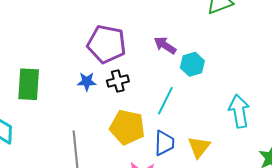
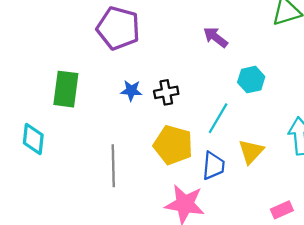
purple pentagon: (107, 44) -> (118, 28), moved
purple arrow: (165, 45) -> (215, 37), moved
yellow triangle: (199, 147) -> (251, 152), moved

